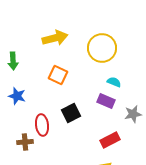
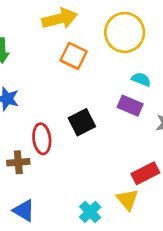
orange square: (58, 75) -> (74, 56), moved
red rectangle: (110, 140) -> (145, 173), moved

